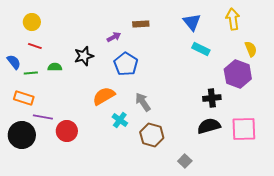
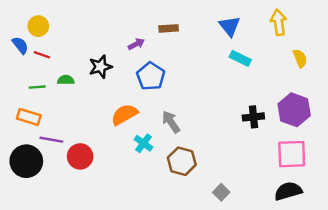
blue semicircle: (14, 62) -> (20, 45), moved
purple hexagon: (238, 74) -> (294, 110), moved
black semicircle: (209, 126) -> (288, 191), moved

